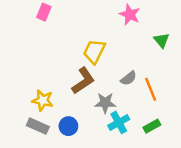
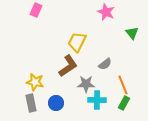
orange line: (151, 89) -> (123, 85), moved
cyan cross: (119, 122) -> (97, 100), turned 30
gray rectangle: (38, 126) -> (31, 103), turned 54
green rectangle: (152, 126) -> (124, 103), turned -32

